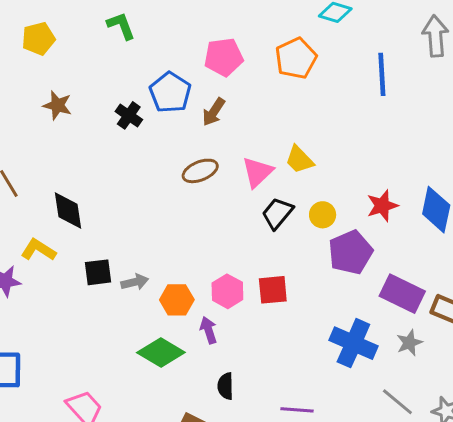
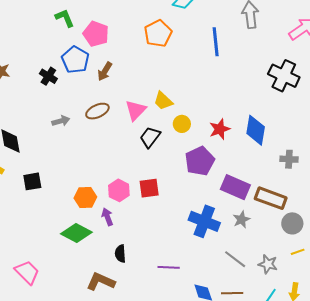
green L-shape: (121, 26) -> (65, 18), moved
pink pentagon: (224, 57) -> (96, 34), moved, turned 30
yellow circle: (323, 215) -> (182, 124), moved
gray arrow: (135, 282) -> (61, 121), moved

